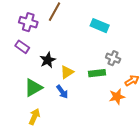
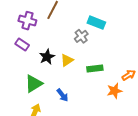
gray cross: (113, 58) -> (81, 36), moved, turned 32
yellow triangle: (67, 72) -> (67, 60), moved
blue arrow: (62, 92) -> (62, 95), moved

